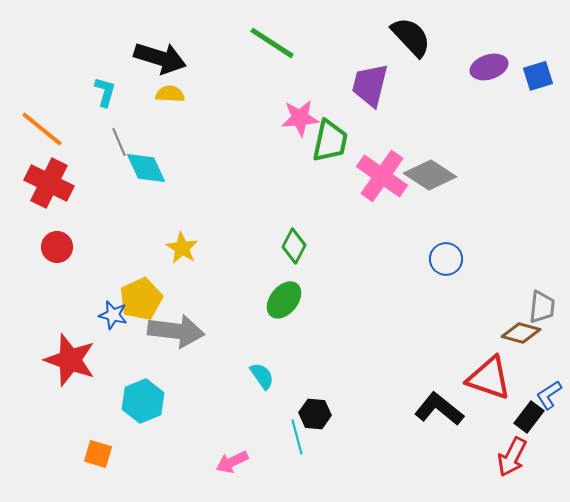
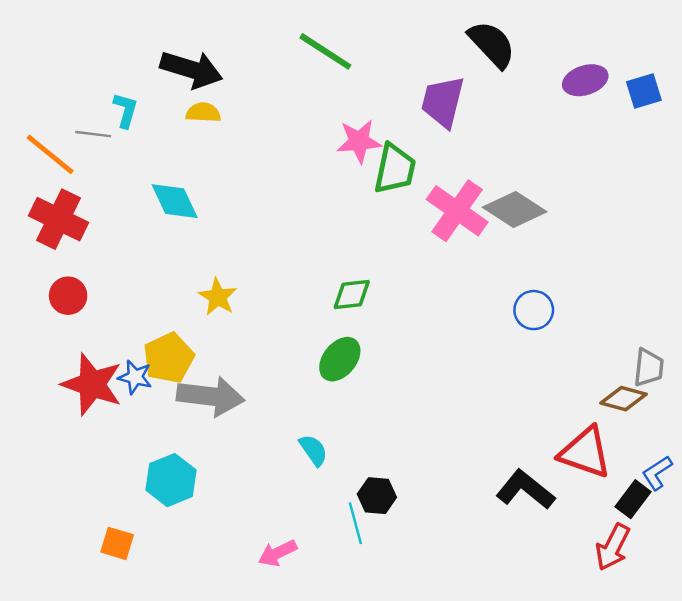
gray line: (119, 142) -> (93, 134), moved, turned -60
green diamond: (294, 246) -> (352, 294), turned 56
red star: (70, 360) -> (92, 384), moved

